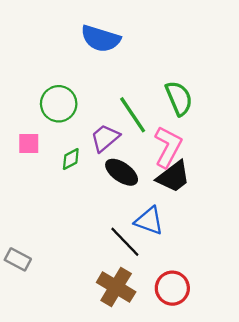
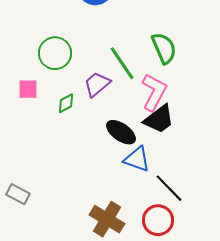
black ellipse: (122, 172) -> (121, 132), moved
black line: (125, 242) -> (169, 188), moved

